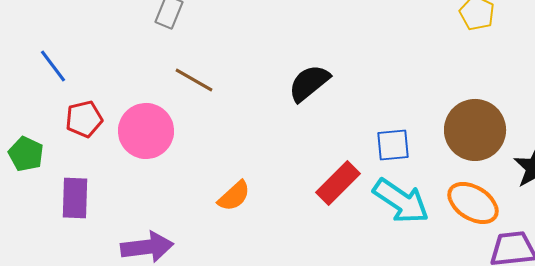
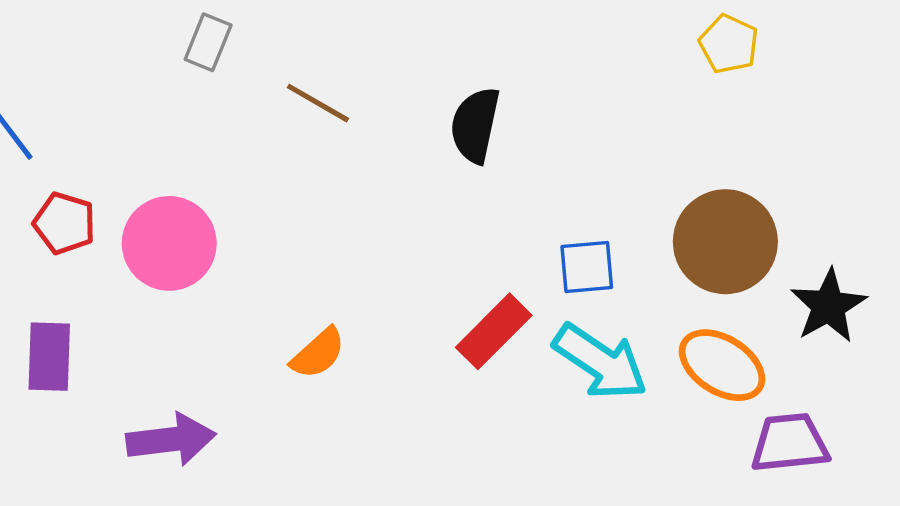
brown line: (194, 80) -> (318, 103), moved
black semicircle: (309, 83) -> (475, 125), moved, turned -39
red pentagon: (84, 119) -> (64, 223), turned 30

